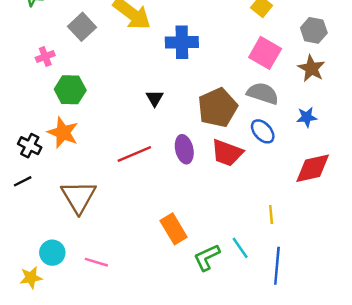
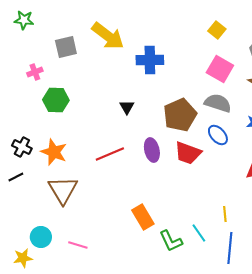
gray square: (82, 27) -> (66, 47), turned 30
orange star: (63, 133) -> (54, 152), moved
yellow line: (271, 215) -> (225, 214), moved
green L-shape: (207, 257) -> (171, 241), turned -90

